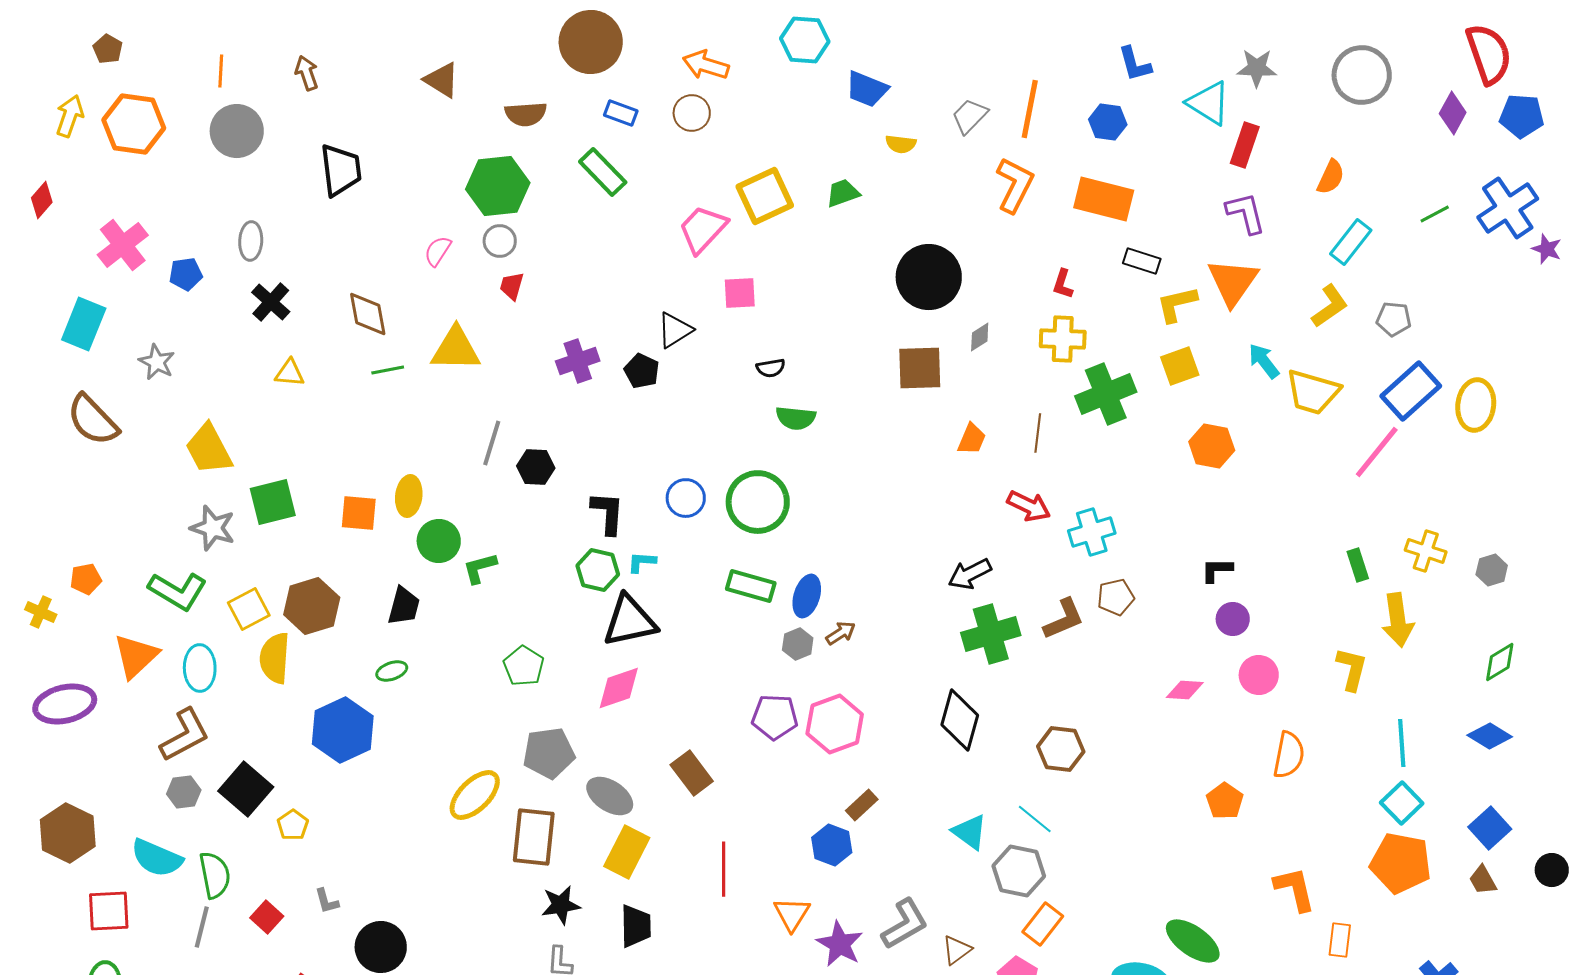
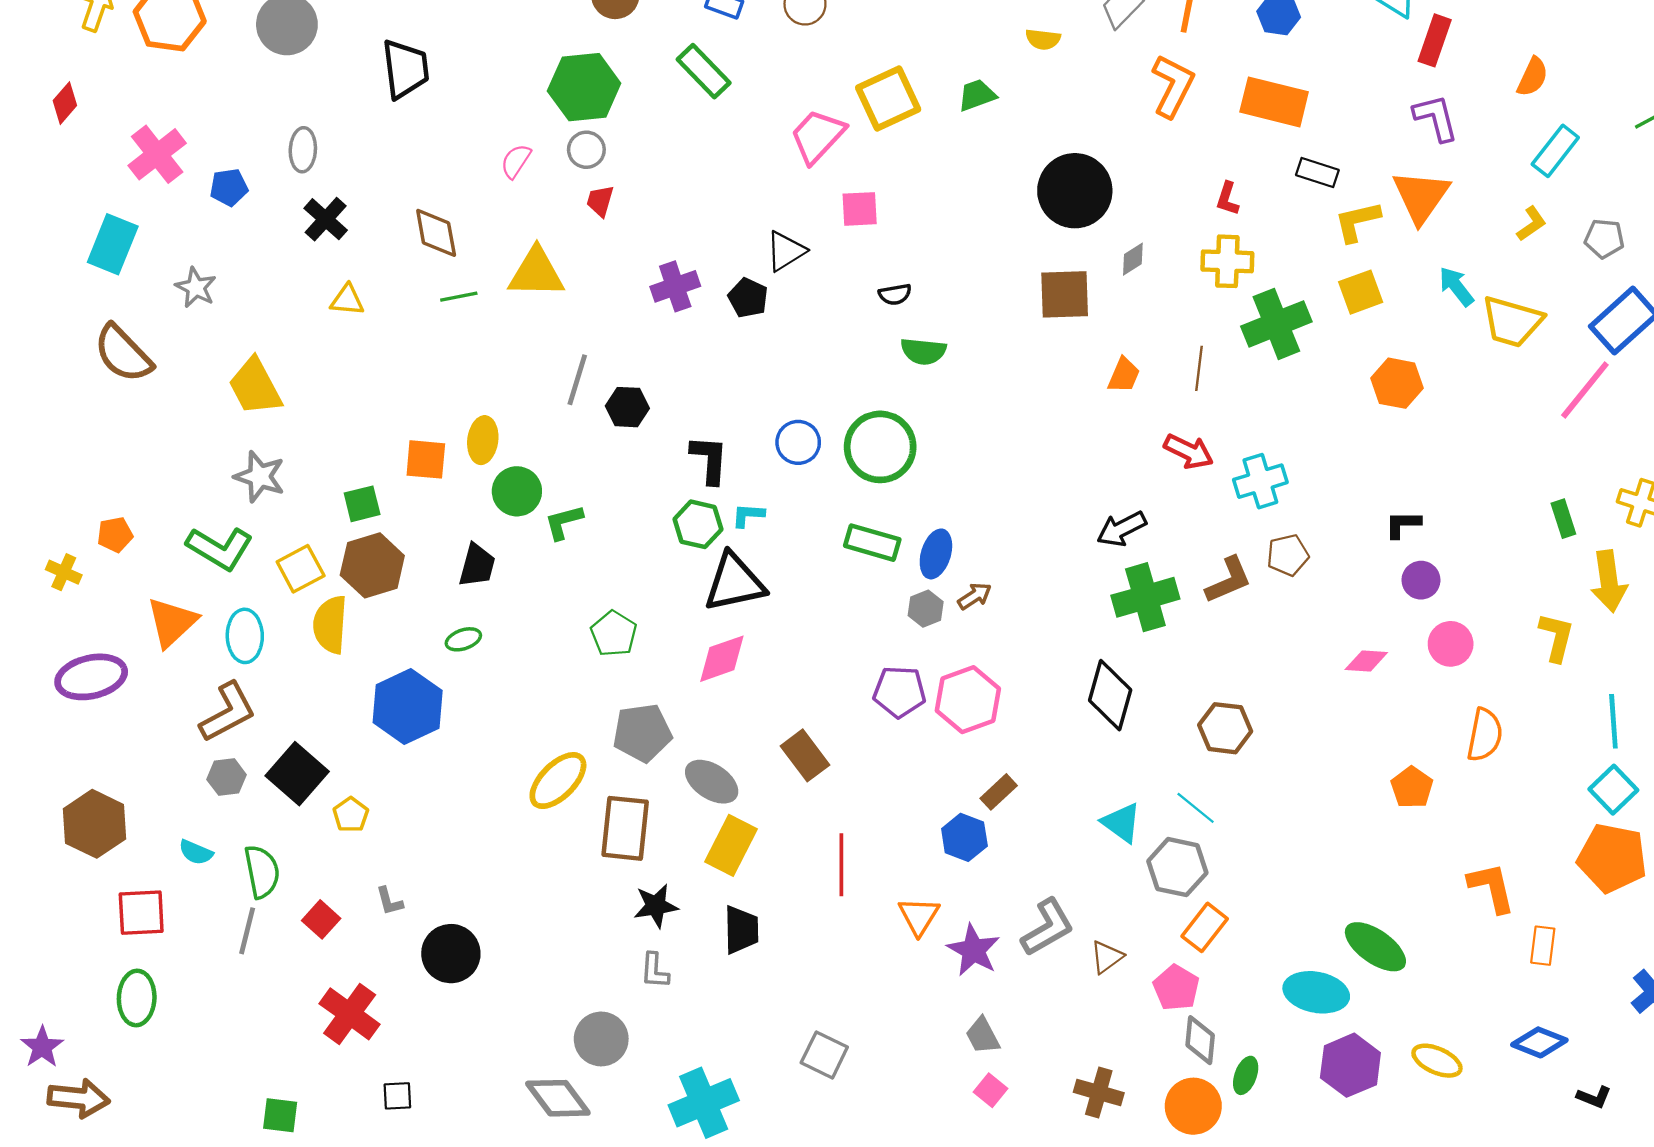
yellow L-shape: (1330, 306) -> (1531, 224), size x0.7
green square: (273, 502) -> (362, 504), moved, size x0.7
cyan semicircle: (157, 858) -> (196, 852), size x0.6

